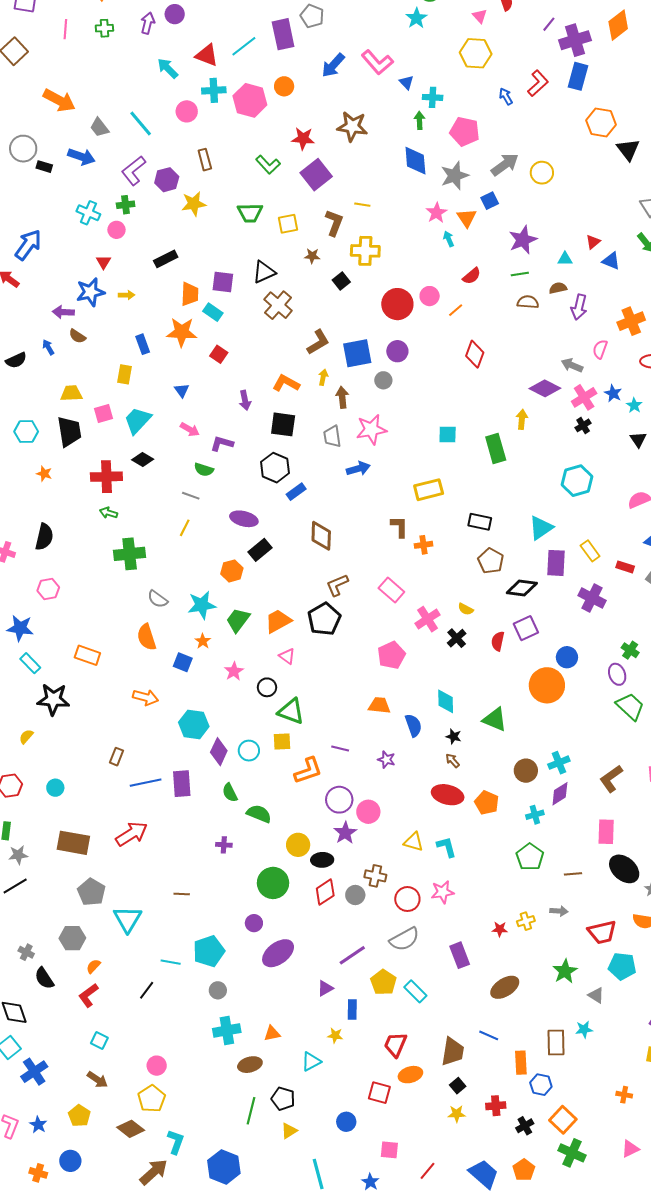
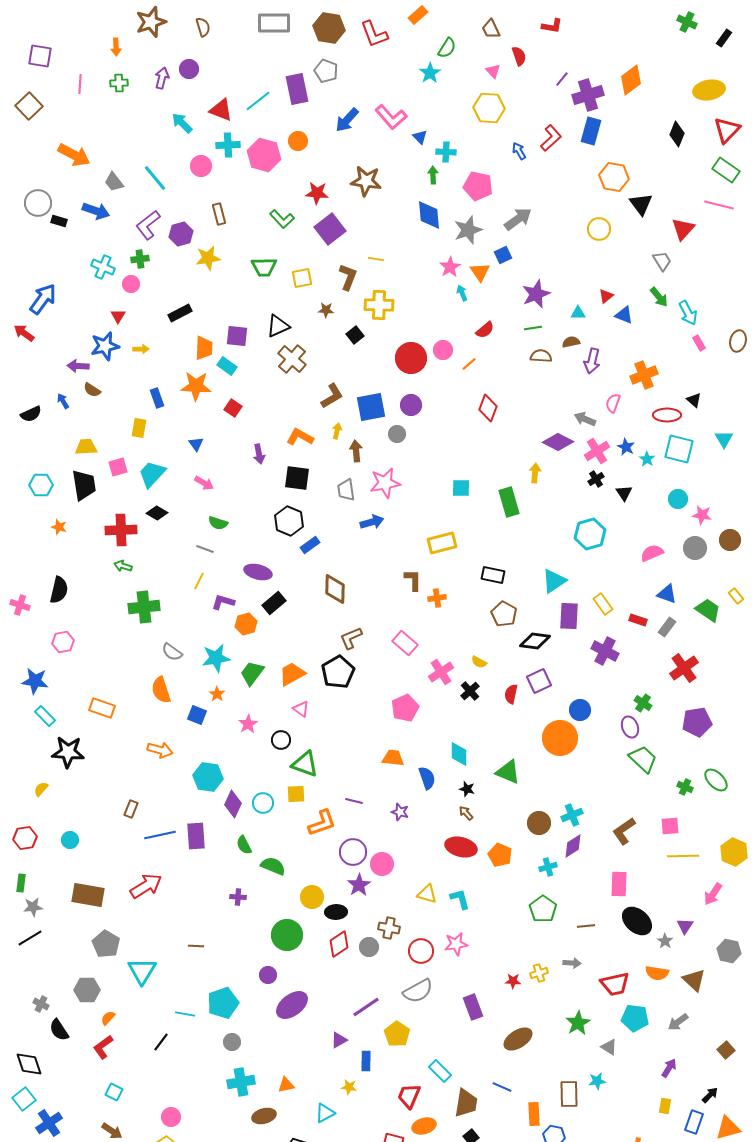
yellow circle: (542, 173) -> (599, 229), moved
black triangle: (638, 440) -> (624, 493), moved
purple L-shape: (222, 444) -> (223, 602), moved
cyan rectangle: (415, 991) -> (440, 1071), moved

